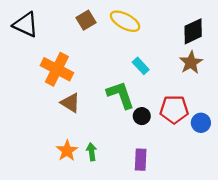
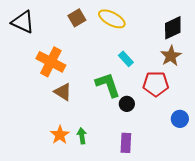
red pentagon: (174, 109) -> (156, 84), moved
blue circle: (201, 123) -> (180, 119), moved

